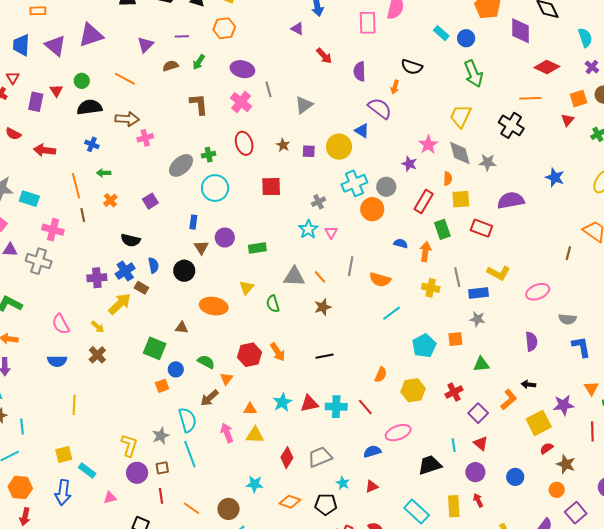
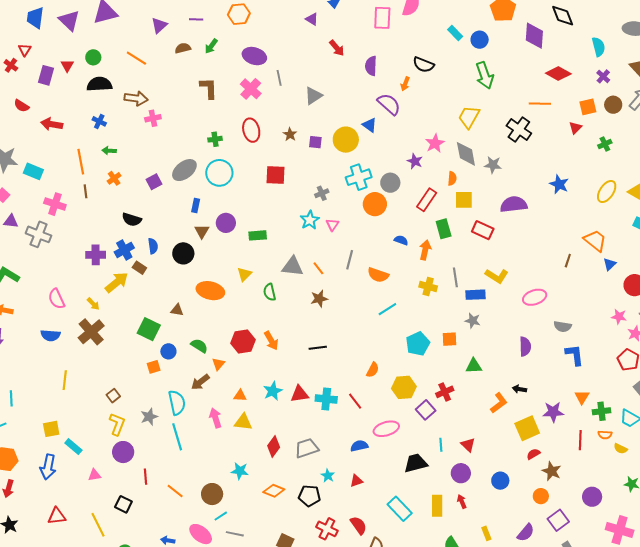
gray ellipse: (181, 165) -> (184, 170), moved
brown cross: (97, 355) -> (91, 332), size x1.5
purple square: (478, 413) -> (426, 410), moved
brown square: (162, 468) -> (113, 396), moved, turned -32

